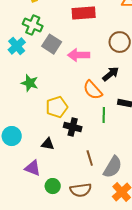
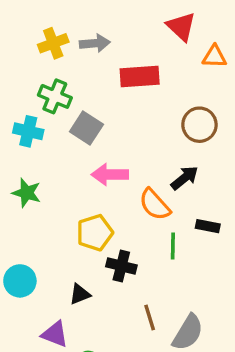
cyan cross: (17, 46) -> (28, 131), turned -36
pink arrow: (79, 55) -> (110, 175), moved
green star: (30, 83) -> (27, 193), moved
black triangle: (48, 144) -> (80, 294), turned -32

